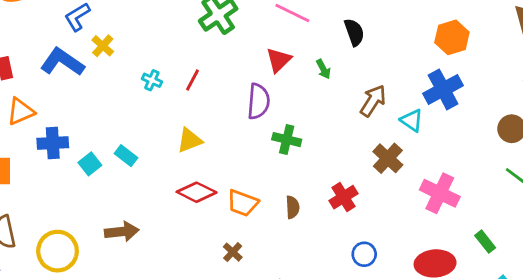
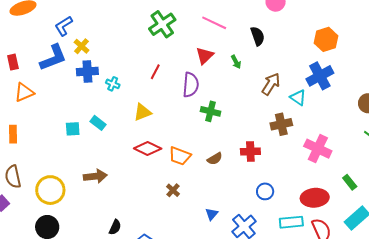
blue L-shape: (62, 62) -> (53, 58), turned 124
cyan cross: (152, 80) -> (113, 84), moved
red line: (193, 80) -> (155, 72), moved
blue cross: (53, 143) -> (87, 72), moved
brown cross: (388, 158) -> (281, 124), turned 35
cyan square: (90, 164) -> (73, 129), turned 35
red cross: (344, 197) -> (250, 152), turned 30
brown semicircle: (293, 207) -> (215, 159), turned 63

